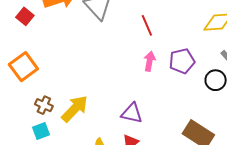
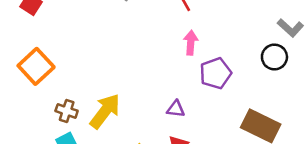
purple pentagon: (182, 61) -> (216, 73), moved
purple triangle: (132, 113) -> (176, 109), size x0.7

